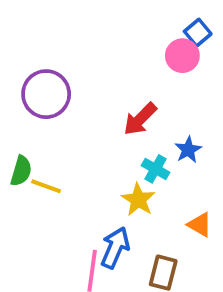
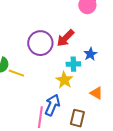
purple circle: (46, 94) -> (40, 43), moved
cyan cross: (156, 169) -> (73, 64), turned -32

